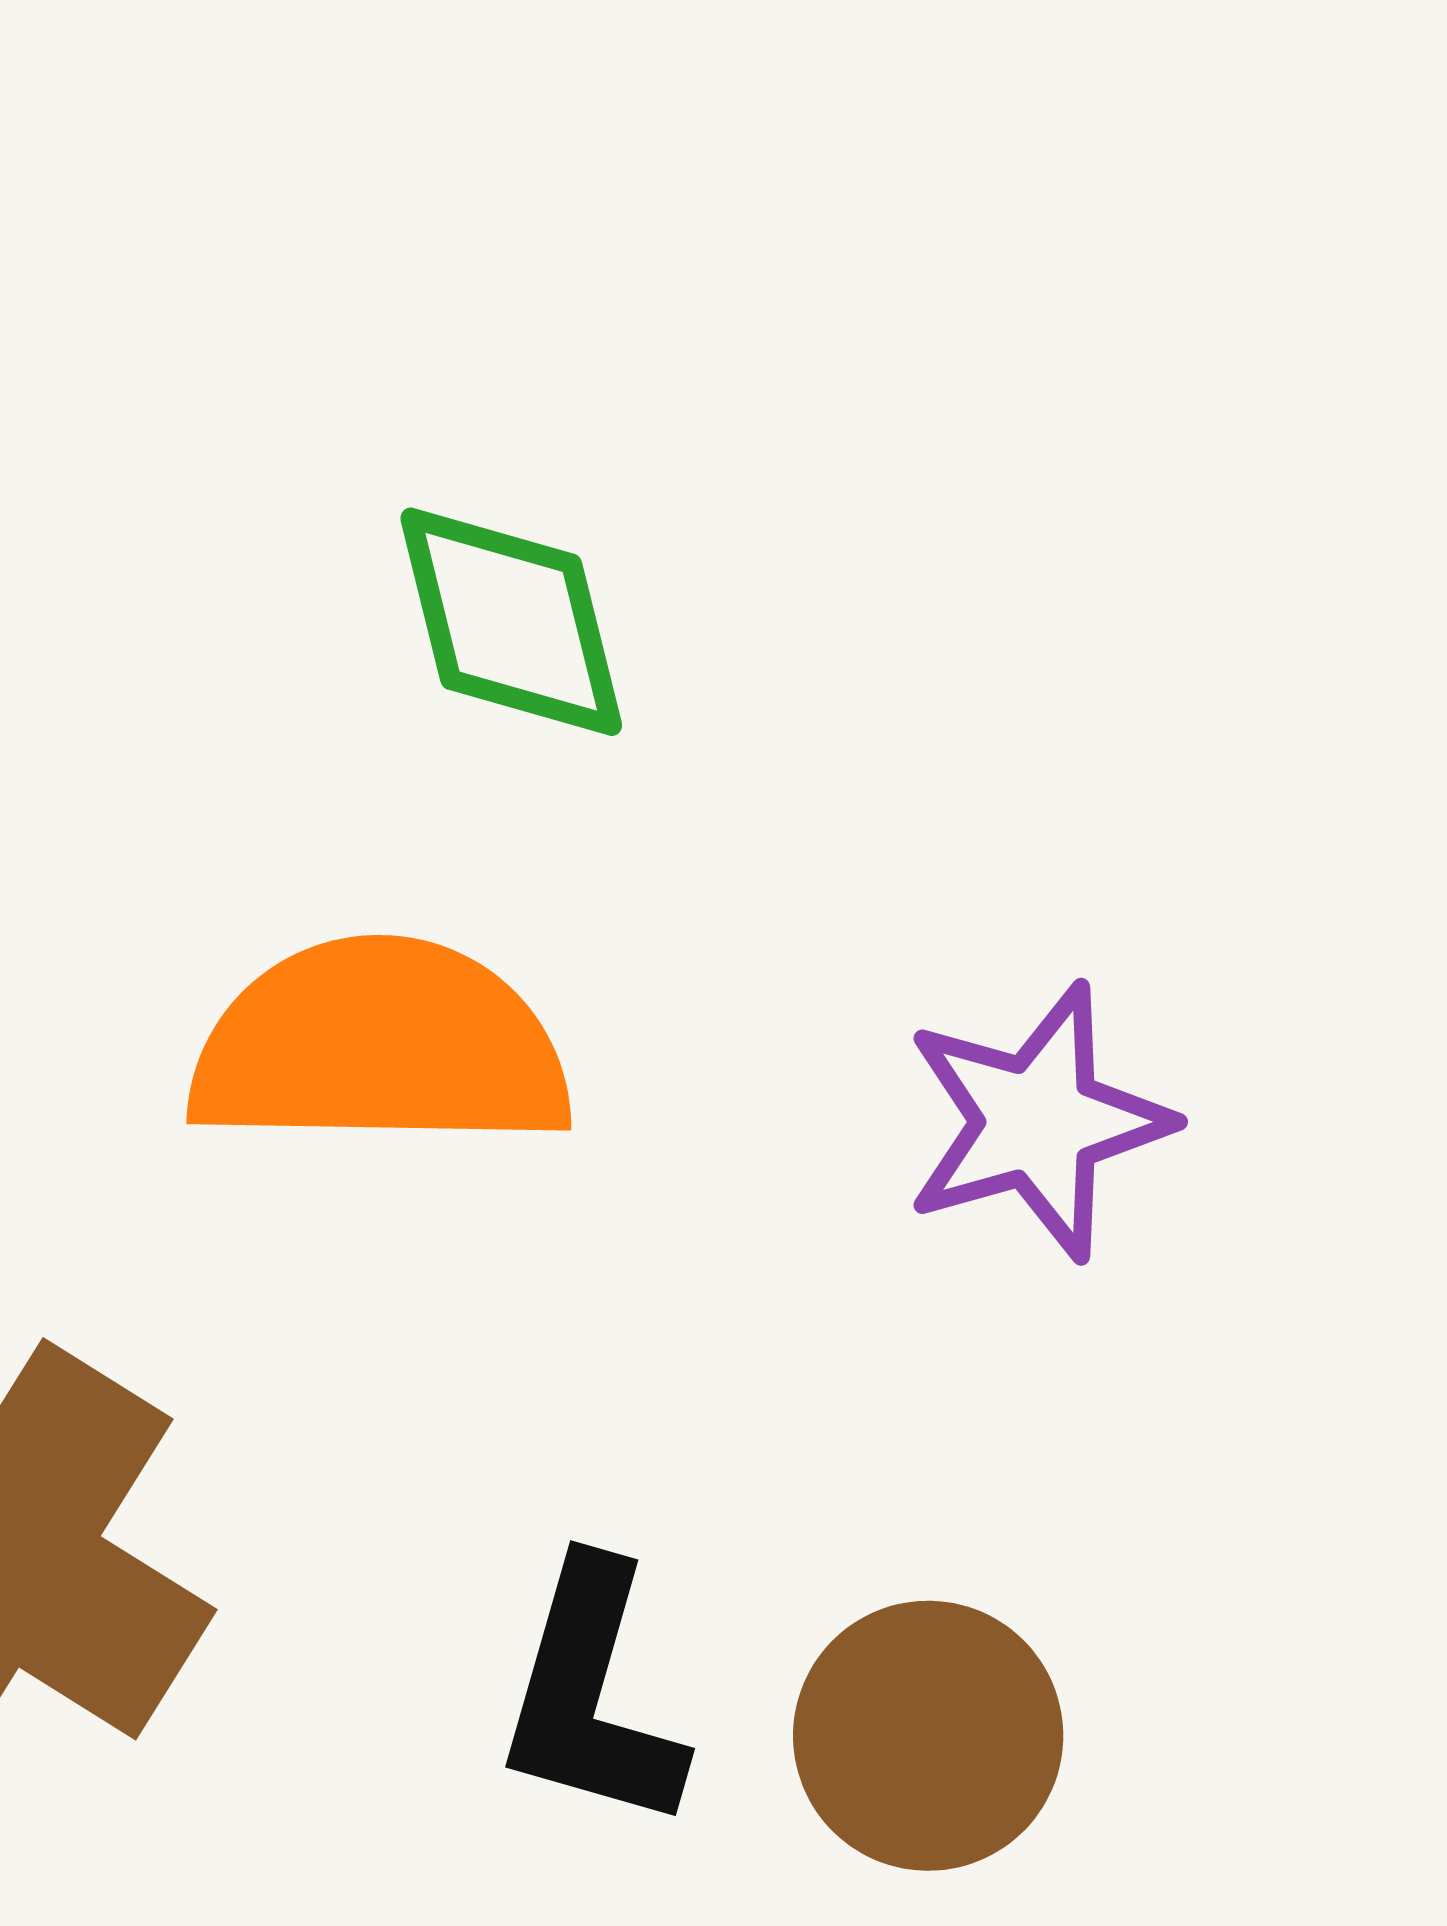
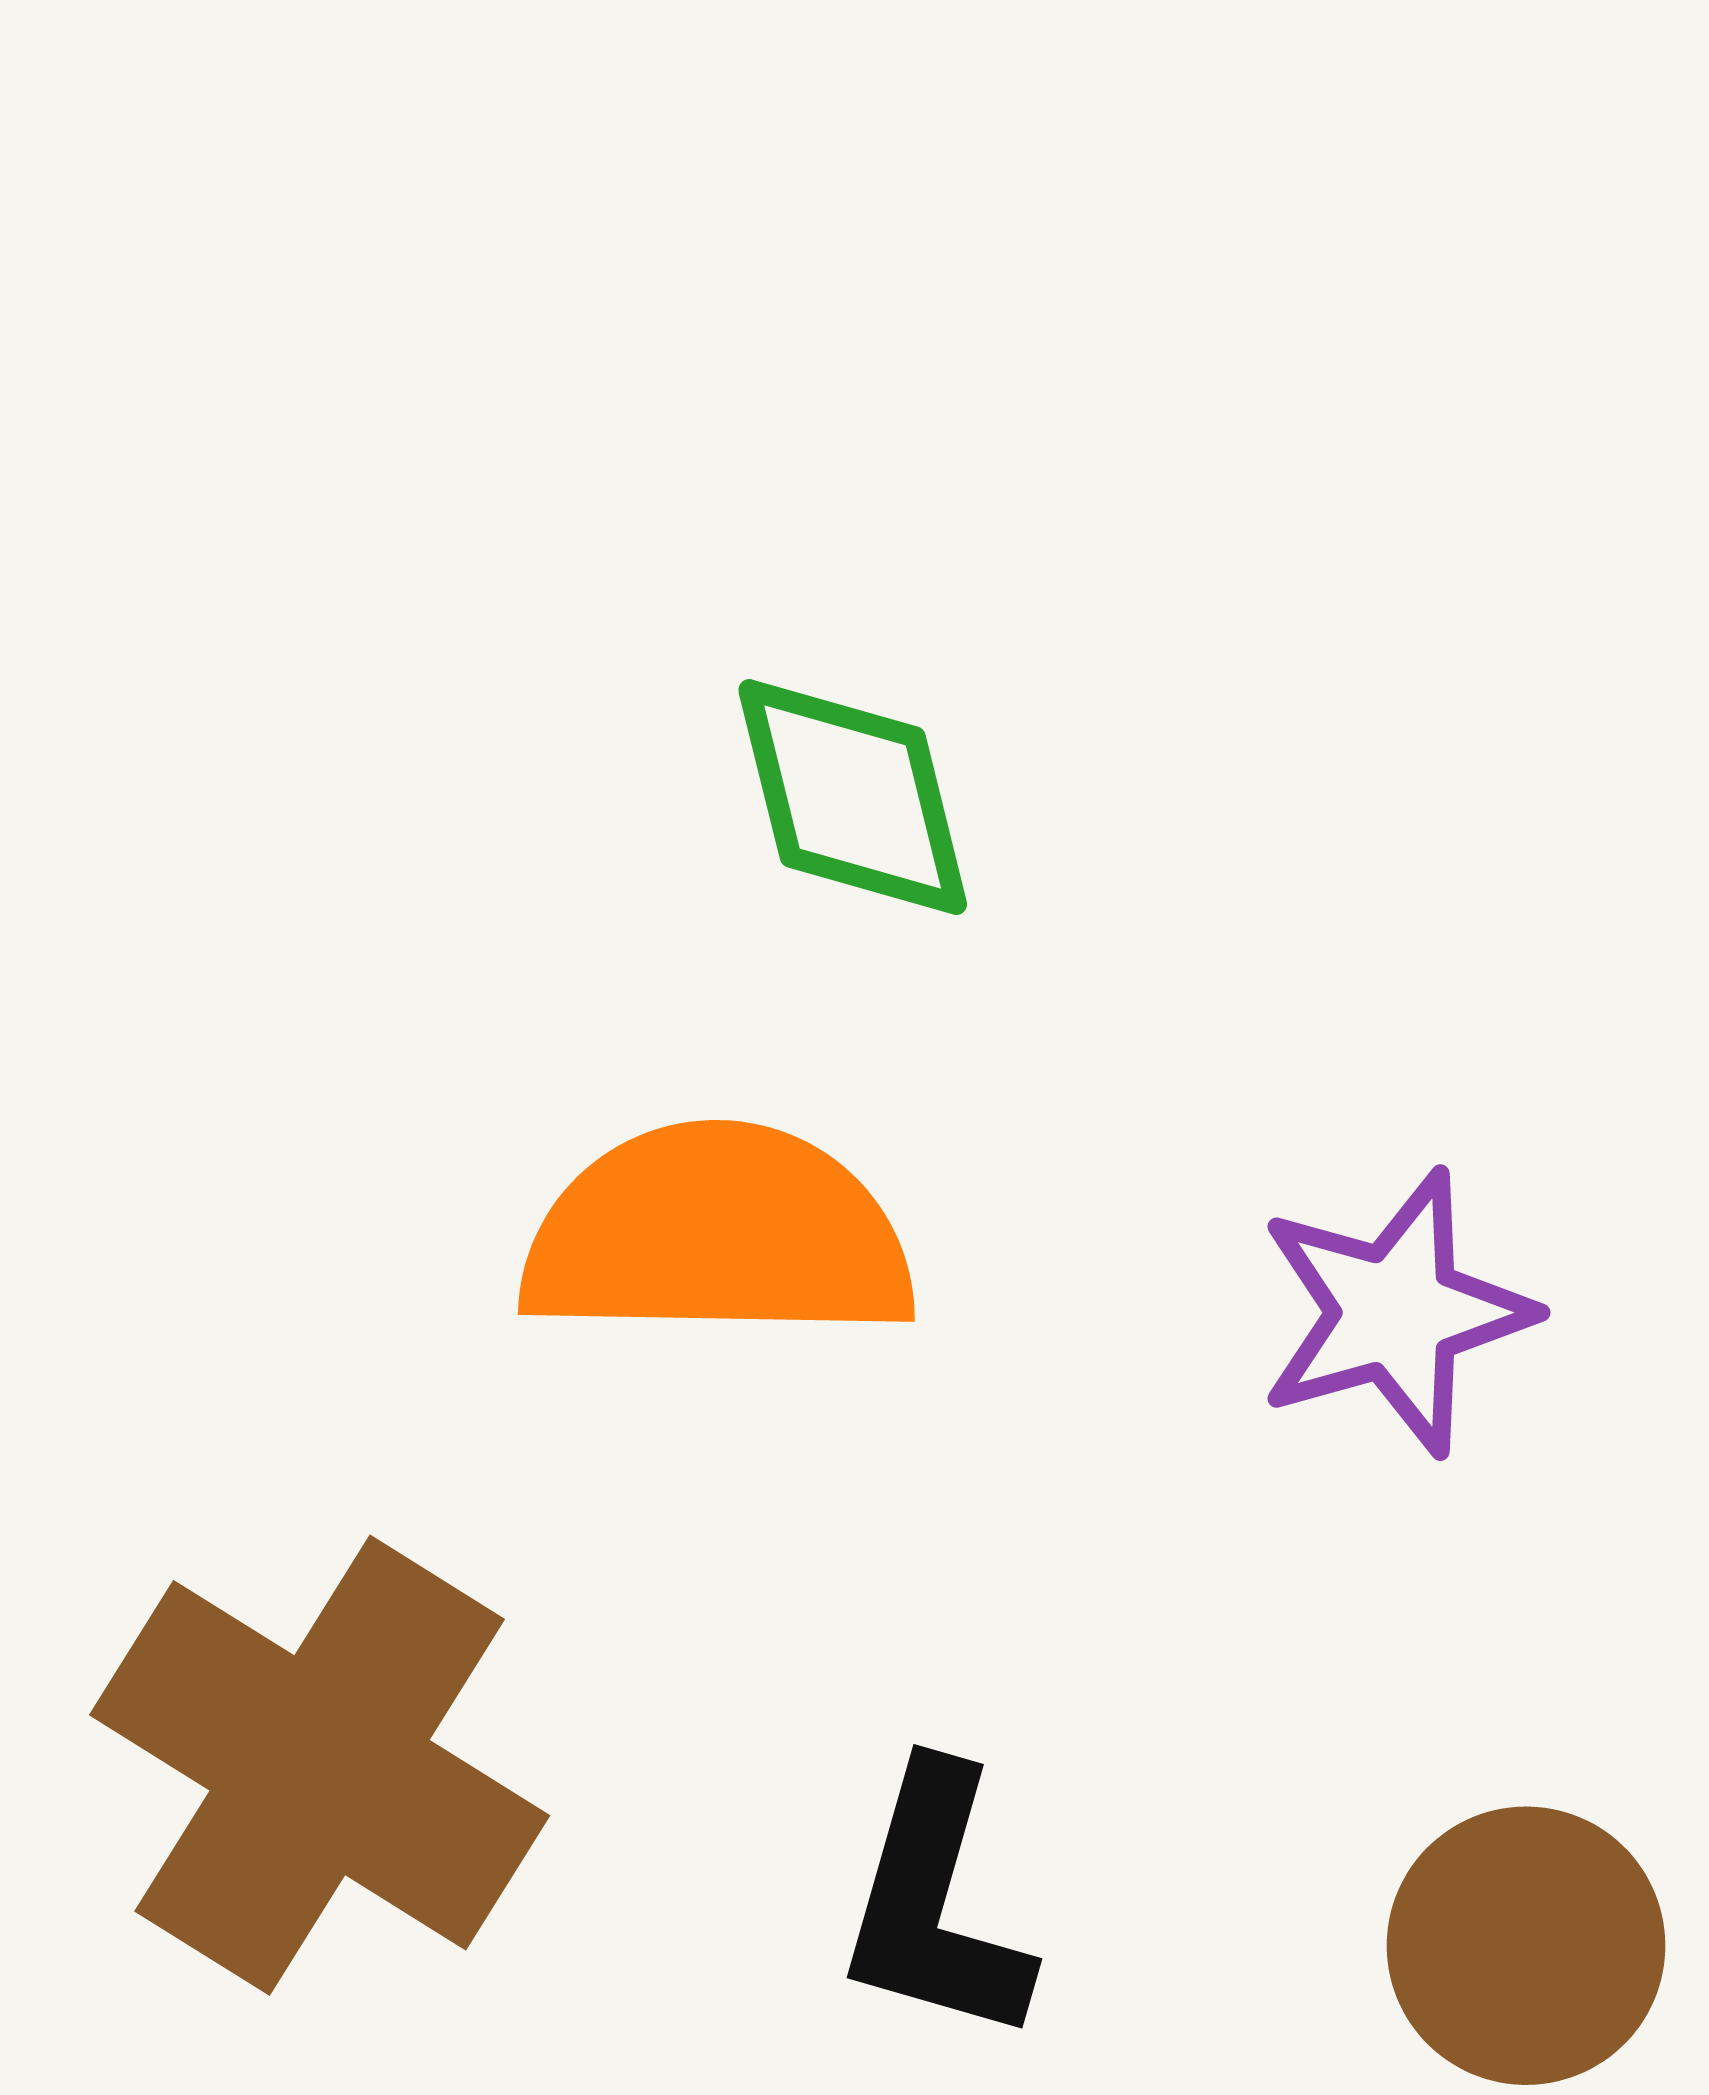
brown circle: (928, 1736) -> (1526, 1946), moved

